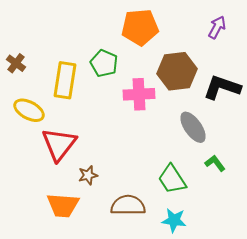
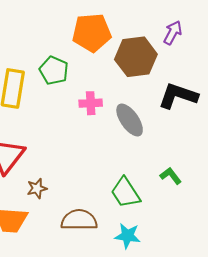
brown hexagon: (177, 71) -> (136, 57), moved
pink cross: (139, 94) -> (91, 103), size x0.7
gray ellipse: (193, 127) -> (130, 120), moved

